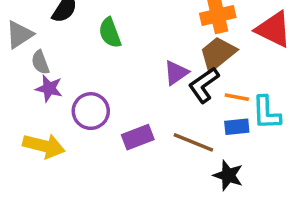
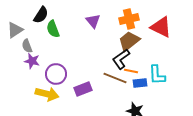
green semicircle: (110, 33) -> (53, 29), moved
purple triangle: (176, 73) -> (93, 21), moved, turned -35
orange line: (237, 97) -> (131, 71), moved
brown line: (193, 142) -> (115, 78), moved
yellow arrow: (44, 146) -> (47, 94), moved

